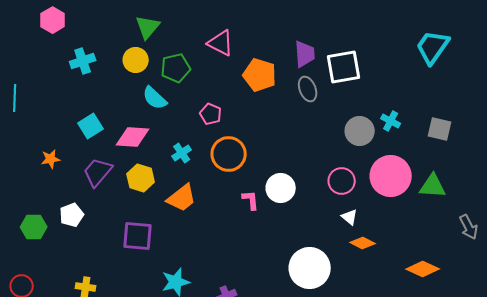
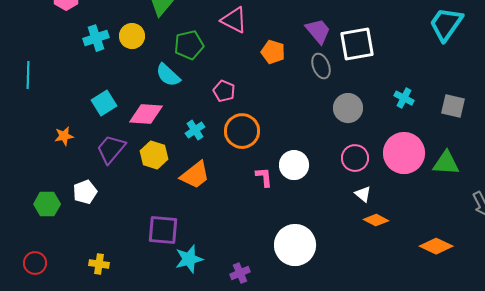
purple trapezoid: (305, 54) -> (318, 31), turned -36
yellow circle: (136, 60) -> (132, 36), moved
orange pentagon: (260, 75) -> (273, 52), size x0.7
gray circle: (360, 131) -> (348, 108), moved
purple square: (138, 236) -> (163, 230), moved
white circle: (310, 268) -> (295, 245), moved

